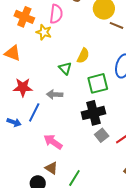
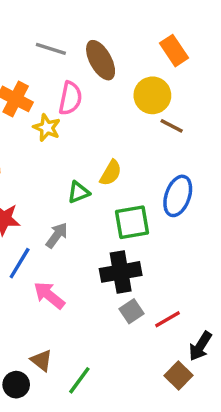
green triangle: (65, 68) -> (78, 192), turned 48
gray arrow: (55, 94) -> (57, 235), turned 119
pink arrow: (53, 142) -> (49, 295), moved

